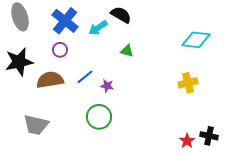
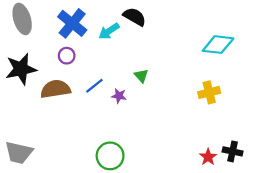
green triangle: (127, 51) -> (141, 76), moved, turned 32
green circle: (99, 117) -> (110, 156), moved
gray trapezoid: (36, 125) -> (19, 153), moved

